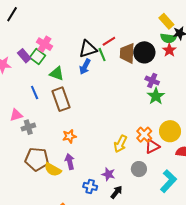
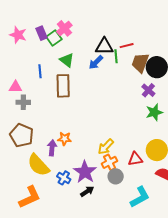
purple cross: (152, 81) -> (148, 90), moved
orange cross: (144, 135) -> (110, 162), moved
orange star: (69, 136) -> (65, 139), moved
yellow semicircle: (53, 170) -> (38, 165), moved, size x1.4
purple star: (108, 174) -> (85, 172), size x1.6

